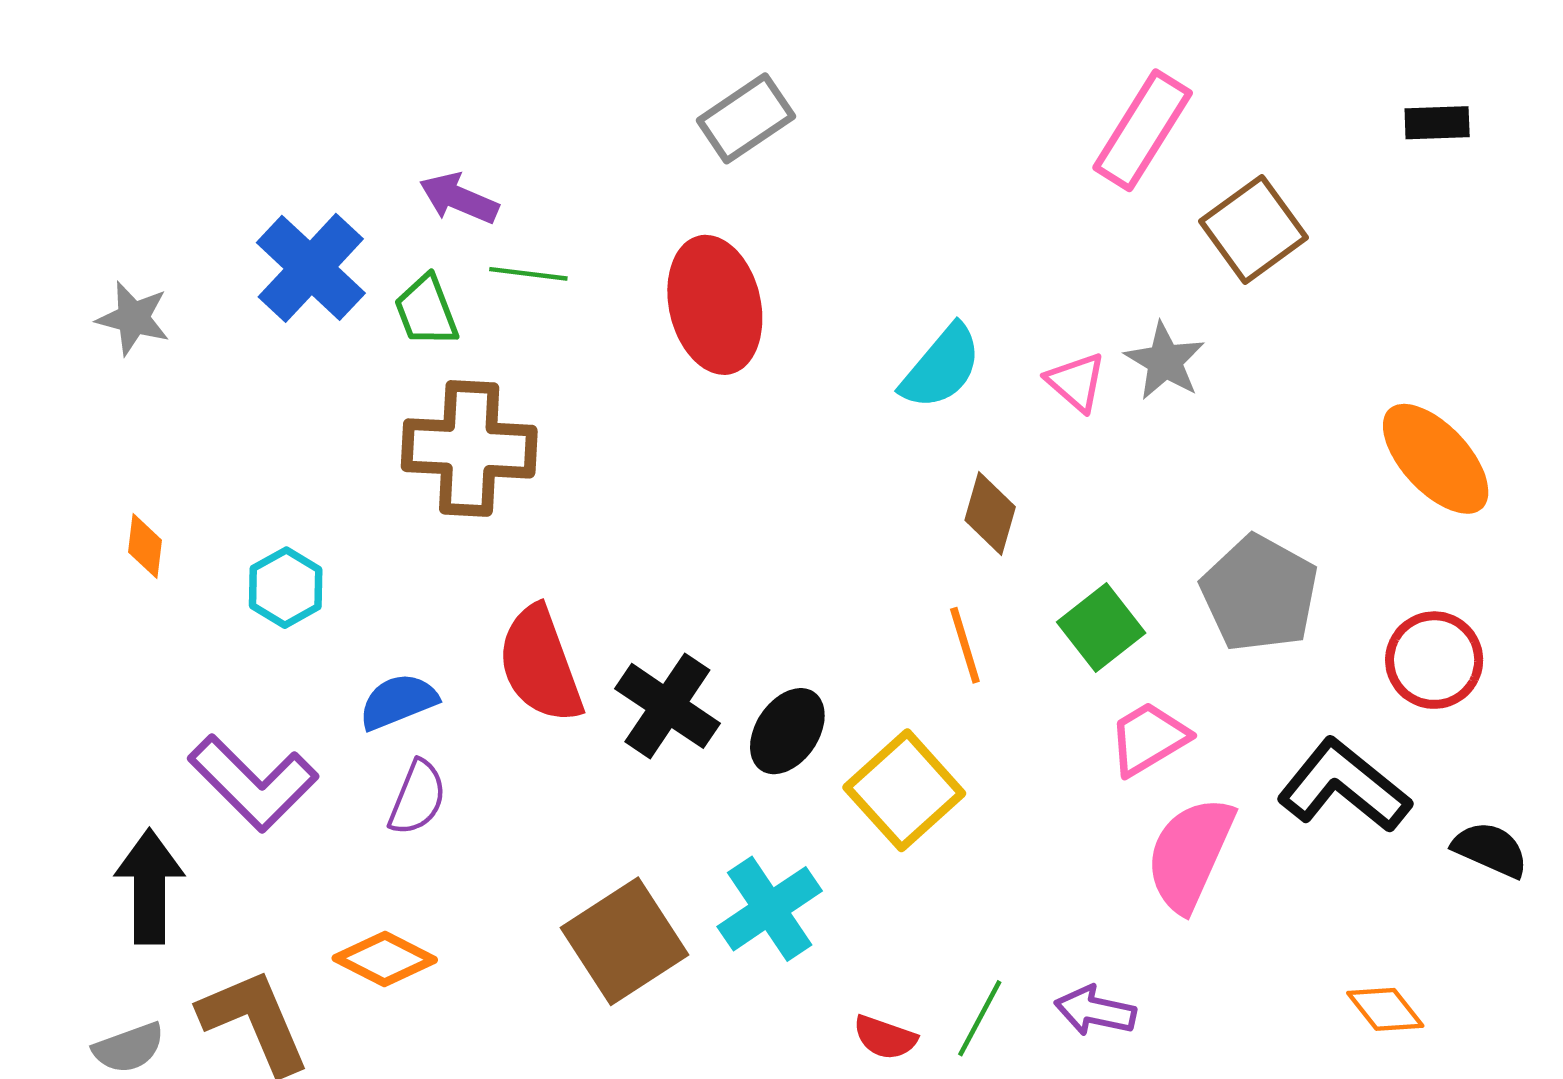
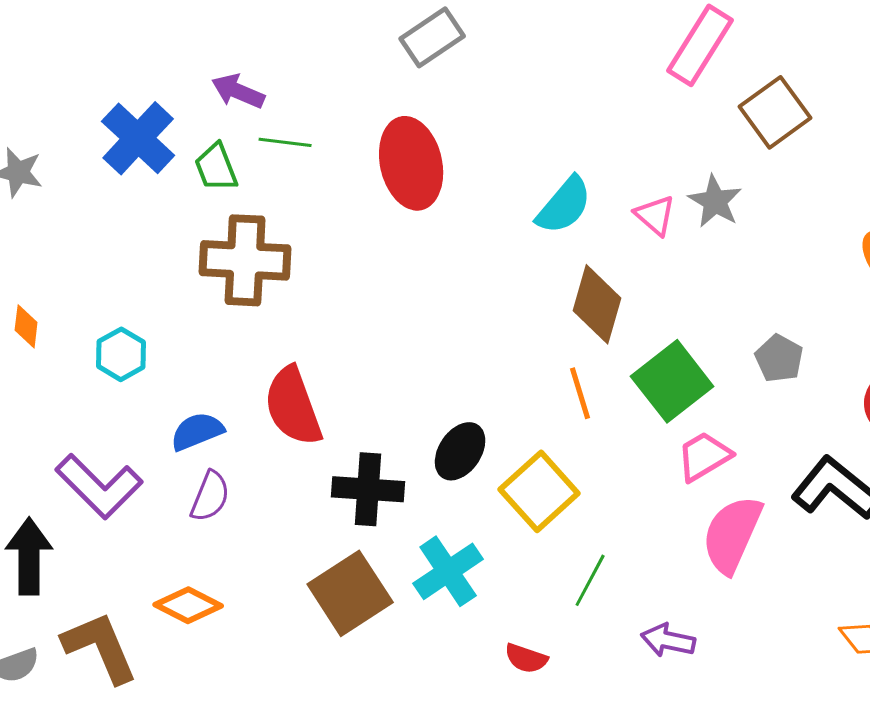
brown diamond: (990, 514) -> (597, 304), size x1.4
gray pentagon: (1259, 593) -> (779, 358), size x0.6
green square: (1101, 628) -> (672, 381), size x1.4
black cross: (667, 706) -> (368, 489), moved, turned -30
green line: (980, 1018) -> (590, 580), moved

